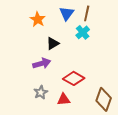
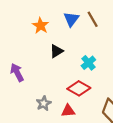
brown line: (87, 13) -> (93, 19), turned -42
cyan cross: (83, 32) -> (88, 63), moved
purple arrow: (42, 63) -> (17, 72), moved, turned -102

